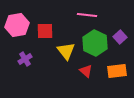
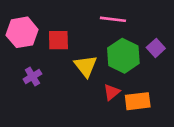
red triangle: (86, 71) -> (112, 92), turned 40
orange rectangle: (117, 71) -> (138, 101), moved

